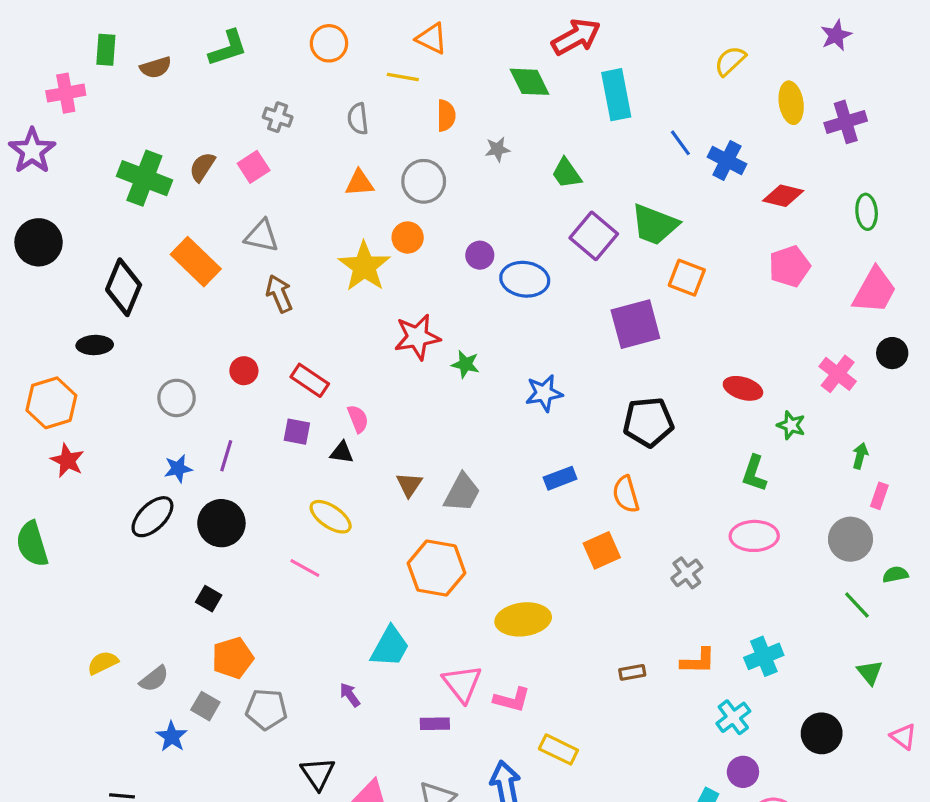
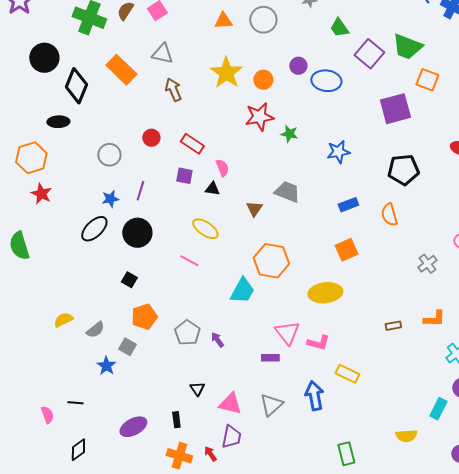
green trapezoid: (566, 173) -> (339, 28), moved
orange circle: (408, 237) -> (263, 80), moved
black circle: (39, 242) -> (44, 58), moved
gray trapezoid: (462, 493) -> (287, 192), moved, turned -96
orange square: (602, 550) -> (346, 250), moved
cyan trapezoid: (390, 647) -> (242, 291), moved
gray pentagon: (266, 709) -> (187, 333), moved, turned 30
black triangle: (318, 773) -> (197, 389), size x0.7

